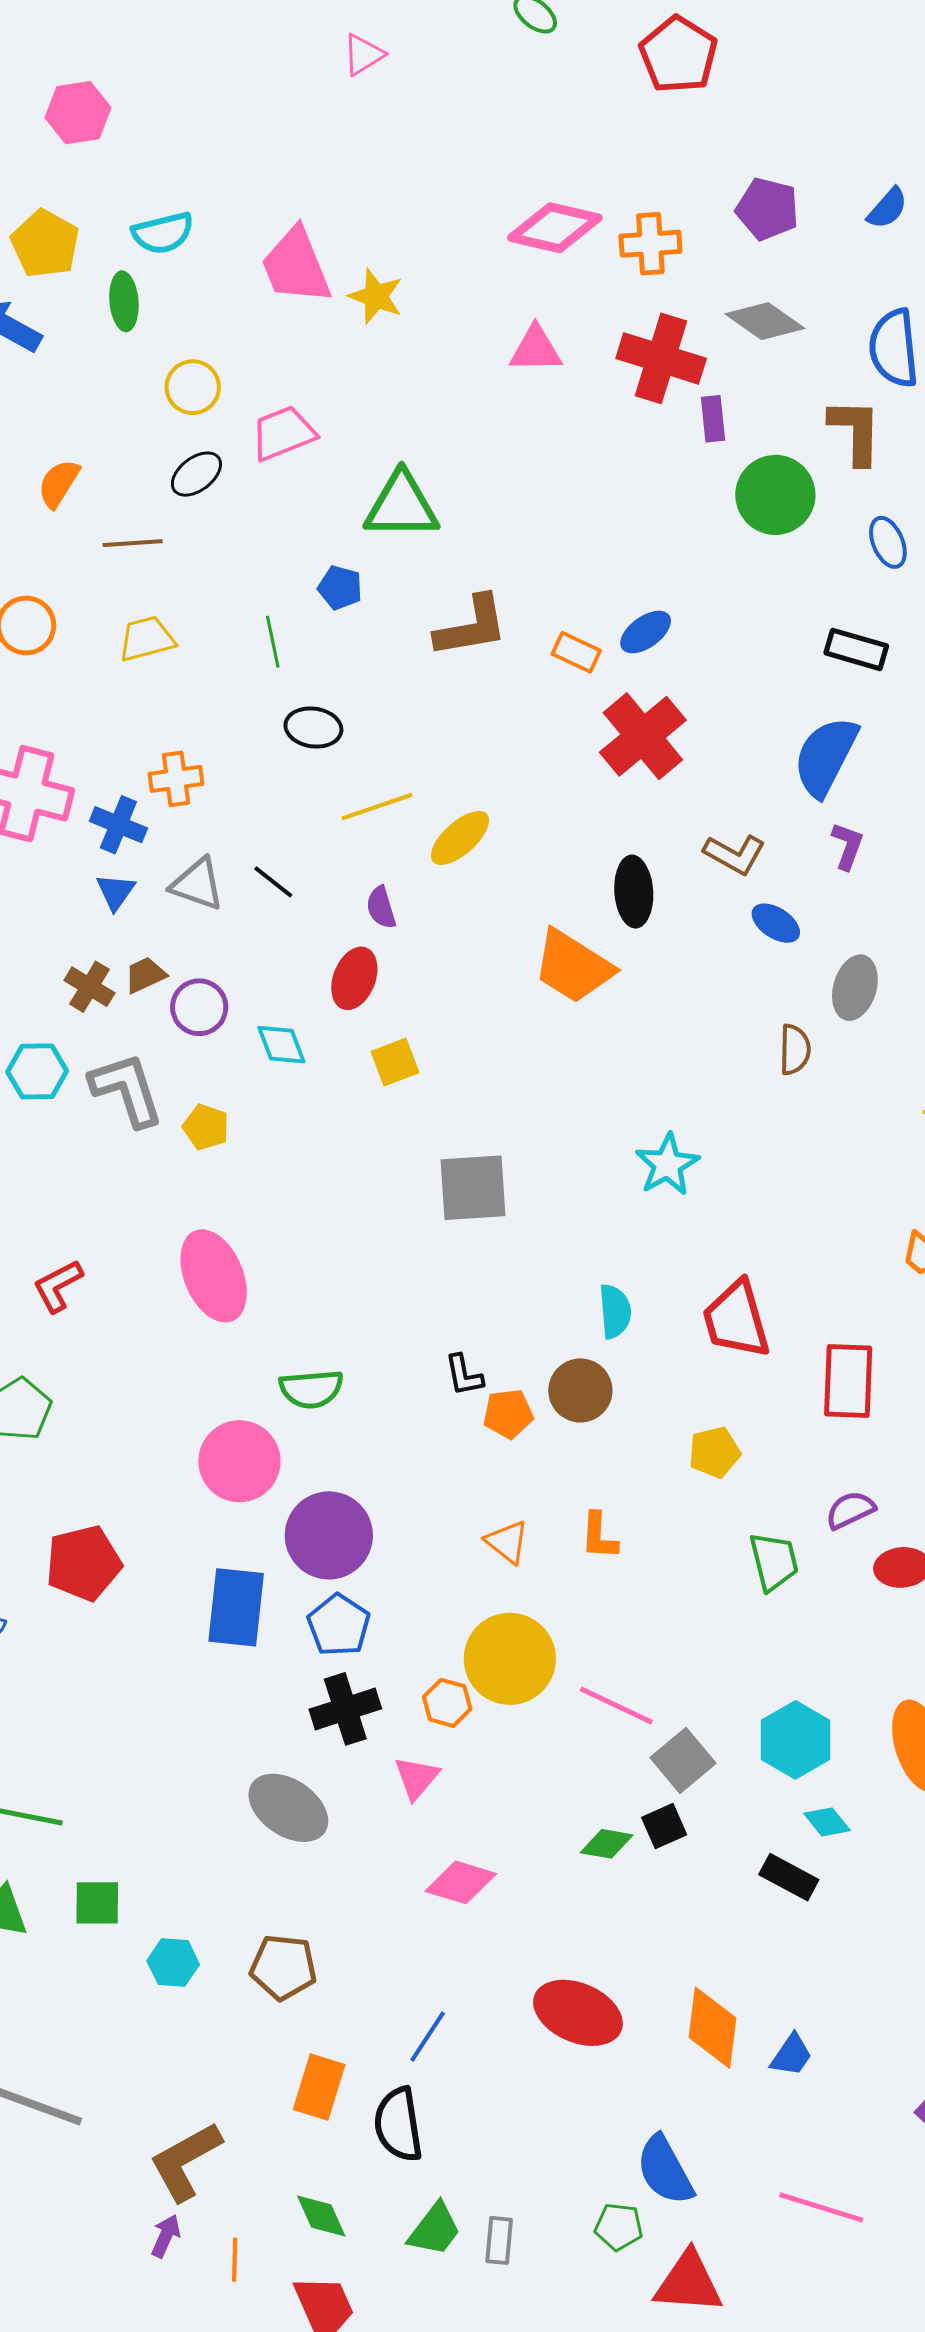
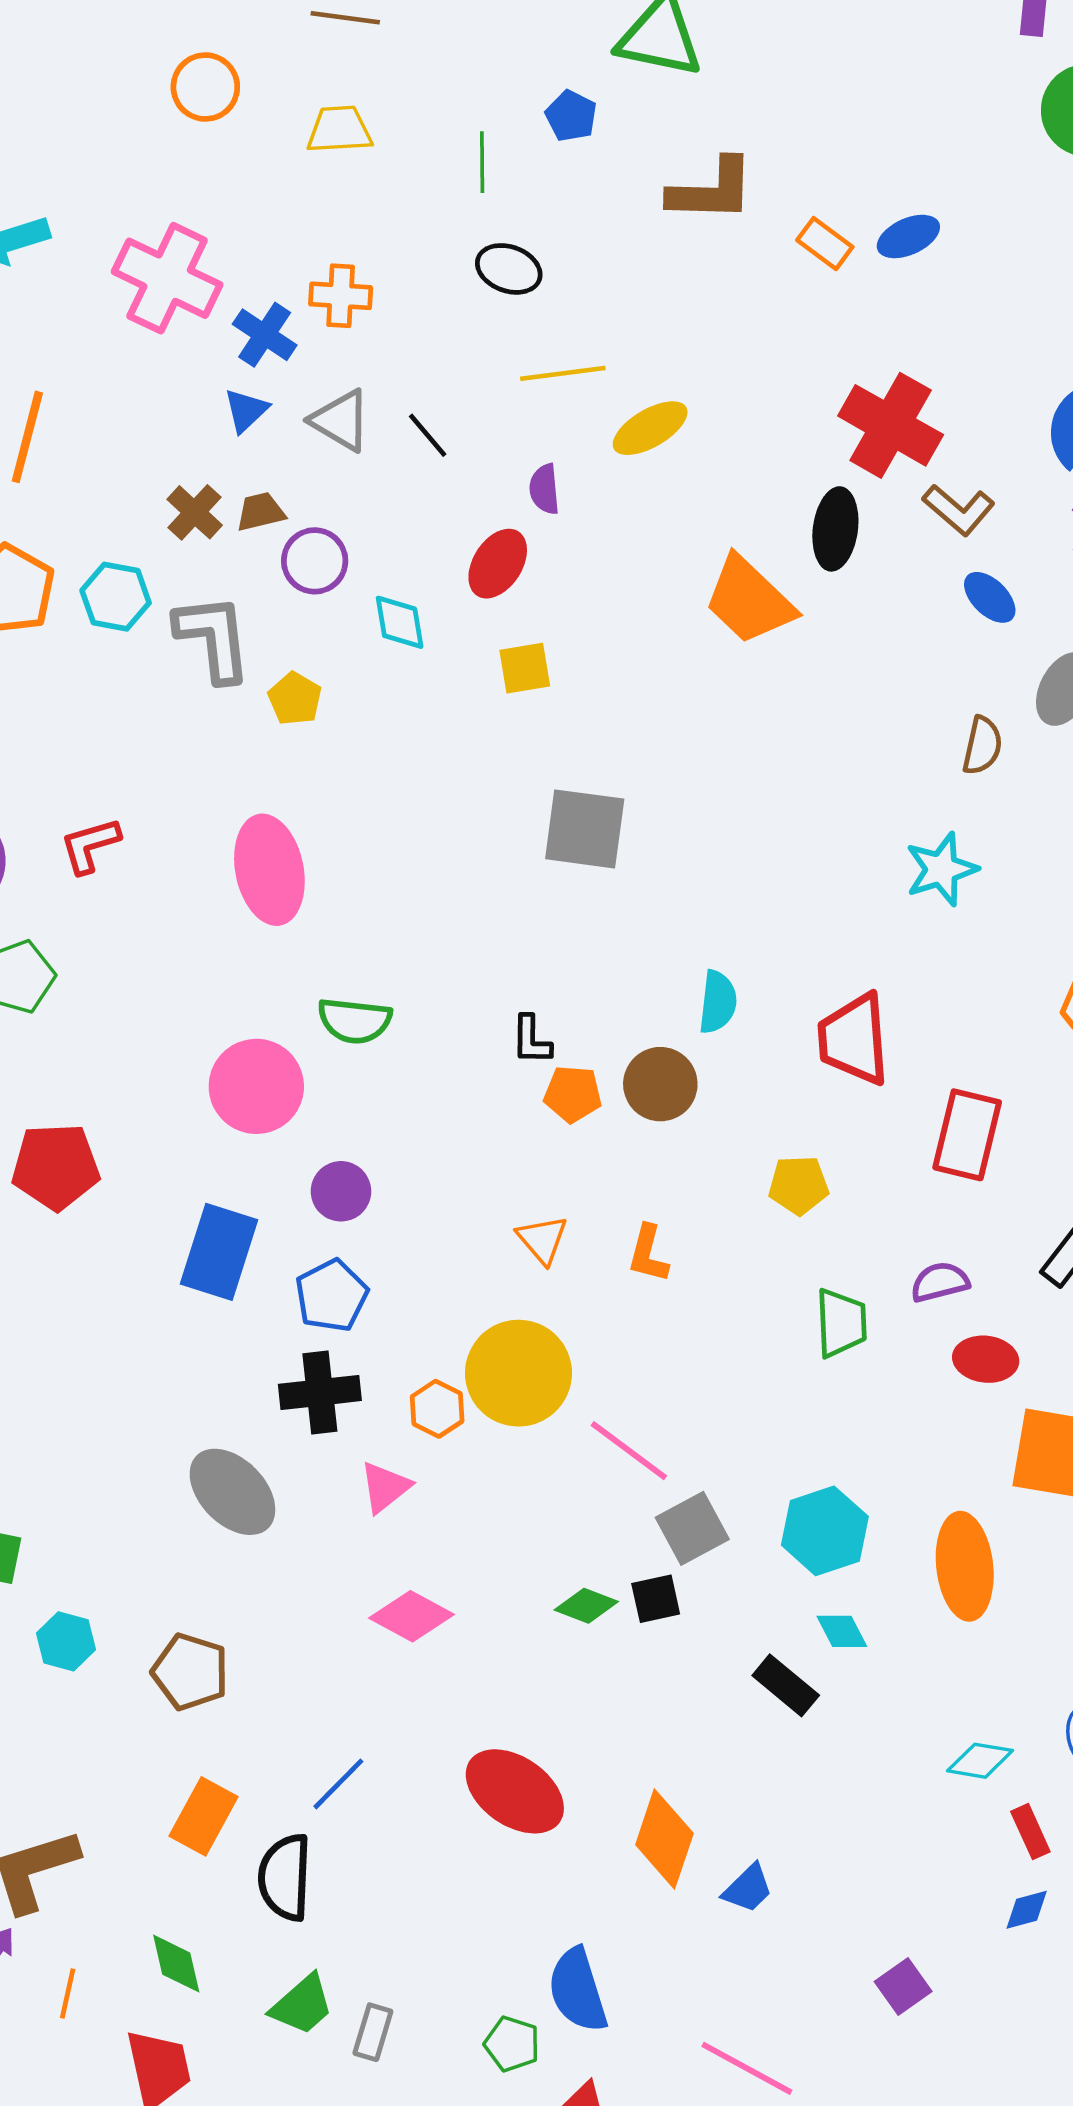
red cross: (643, 736) -> (891, 425), moved, turned -32
cyan star: (667, 1165) -> (941, 869), moved
purple circle: (329, 1535) -> (341, 1191), size x0.6

